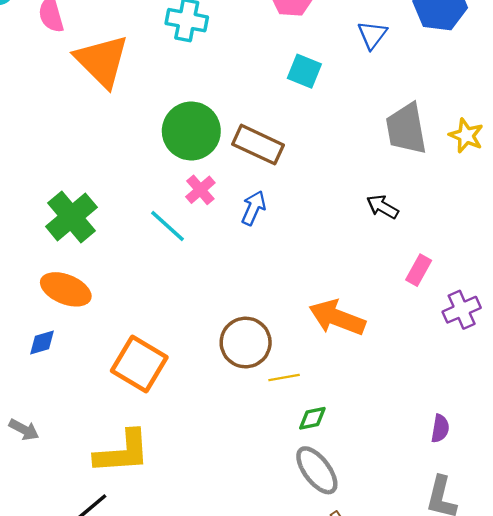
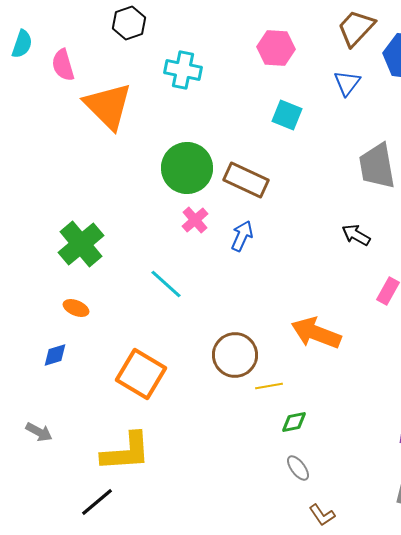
cyan line: (168, 226) -> (166, 284), moved
orange ellipse: (66, 289) -> (76, 308), size x0.6
gray ellipse: (317, 470) -> (298, 468), size x0.6

